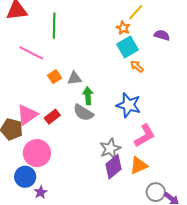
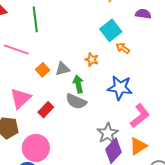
orange star: (123, 28) -> (92, 60), moved
pink triangle: (27, 115) -> (20, 98), moved

